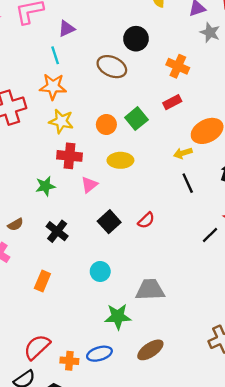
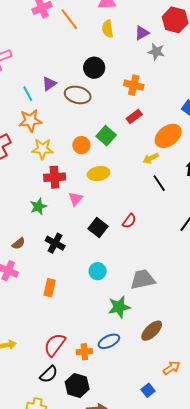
purple triangle: (67, 29) -> (49, 84), moved

